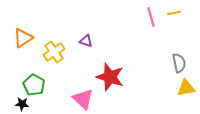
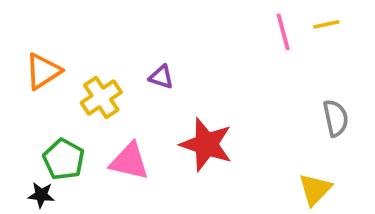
yellow triangle: (186, 88) -> (315, 189), moved, turned -36
pink triangle: (83, 99) -> (129, 161), moved, turned -30

